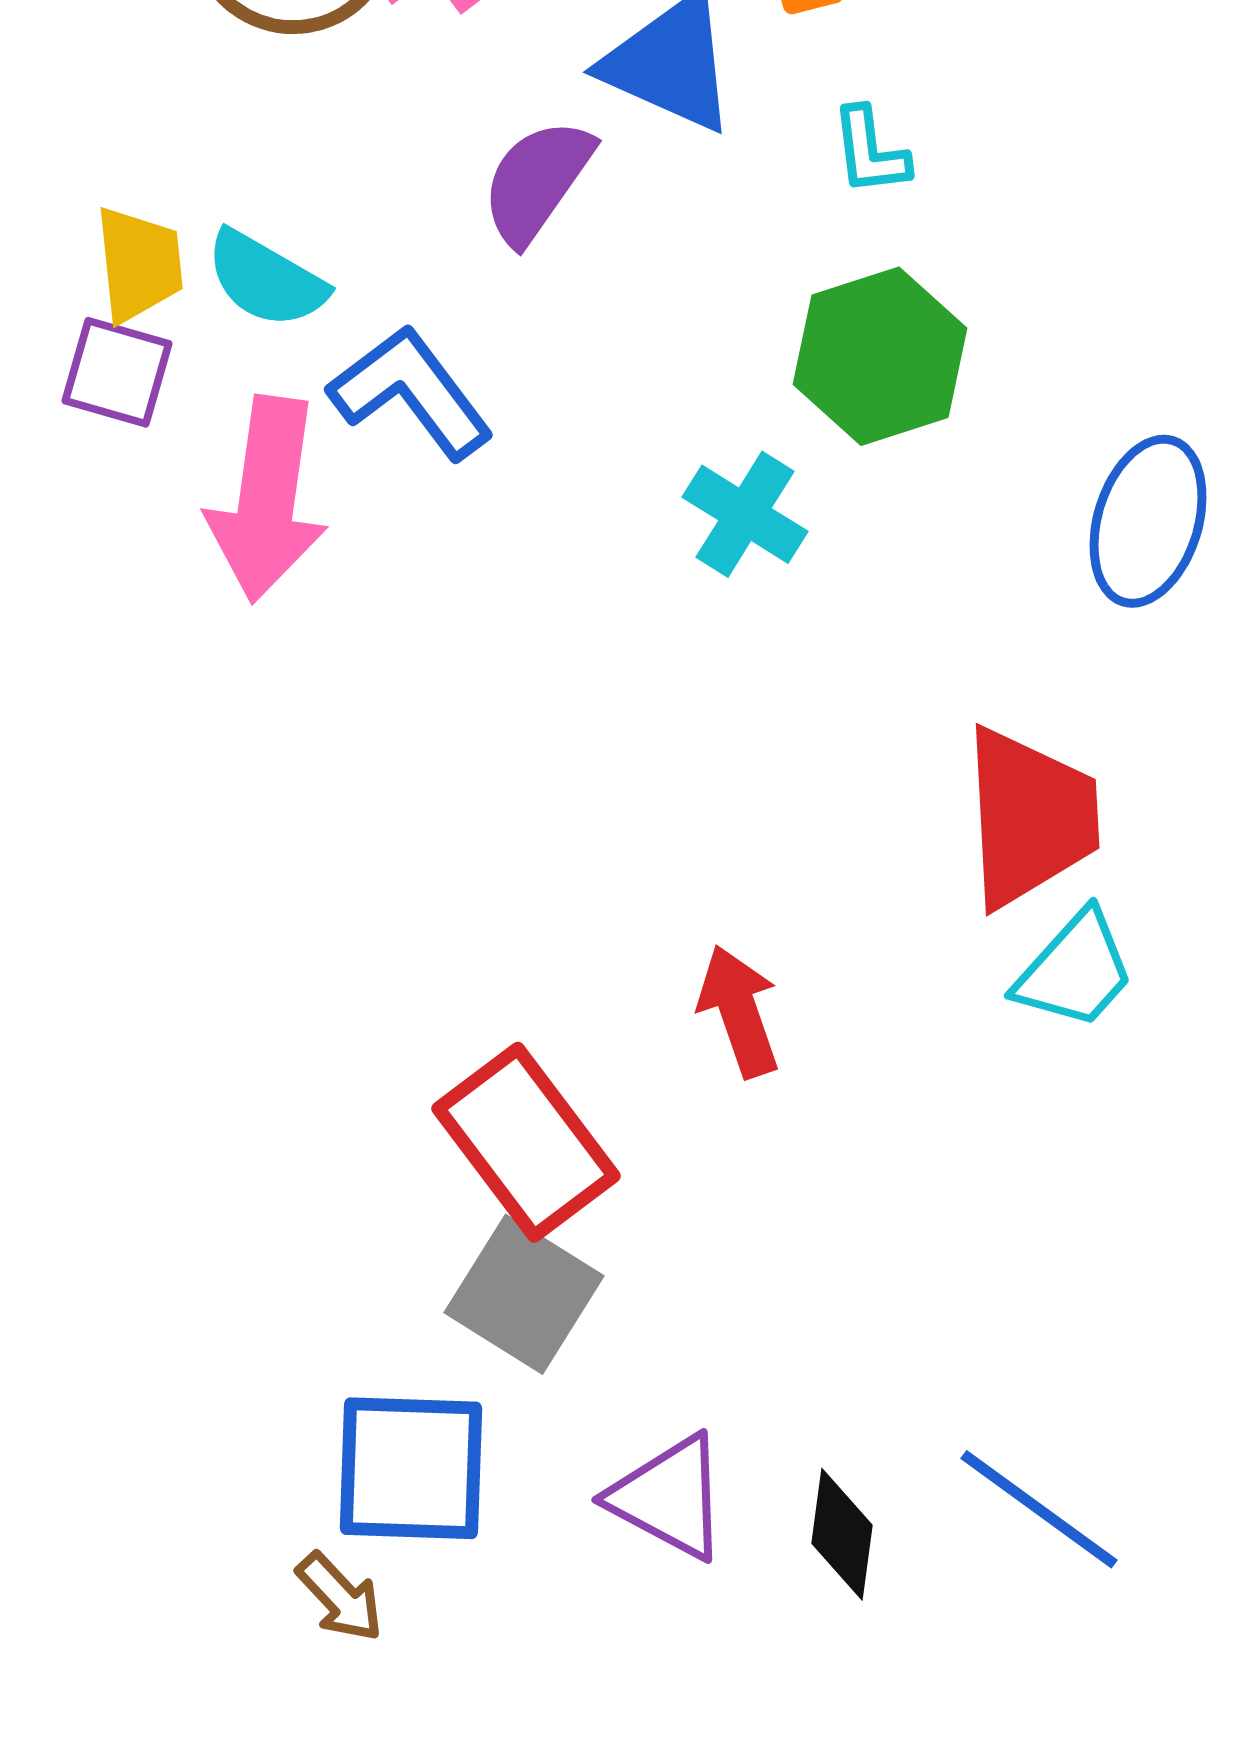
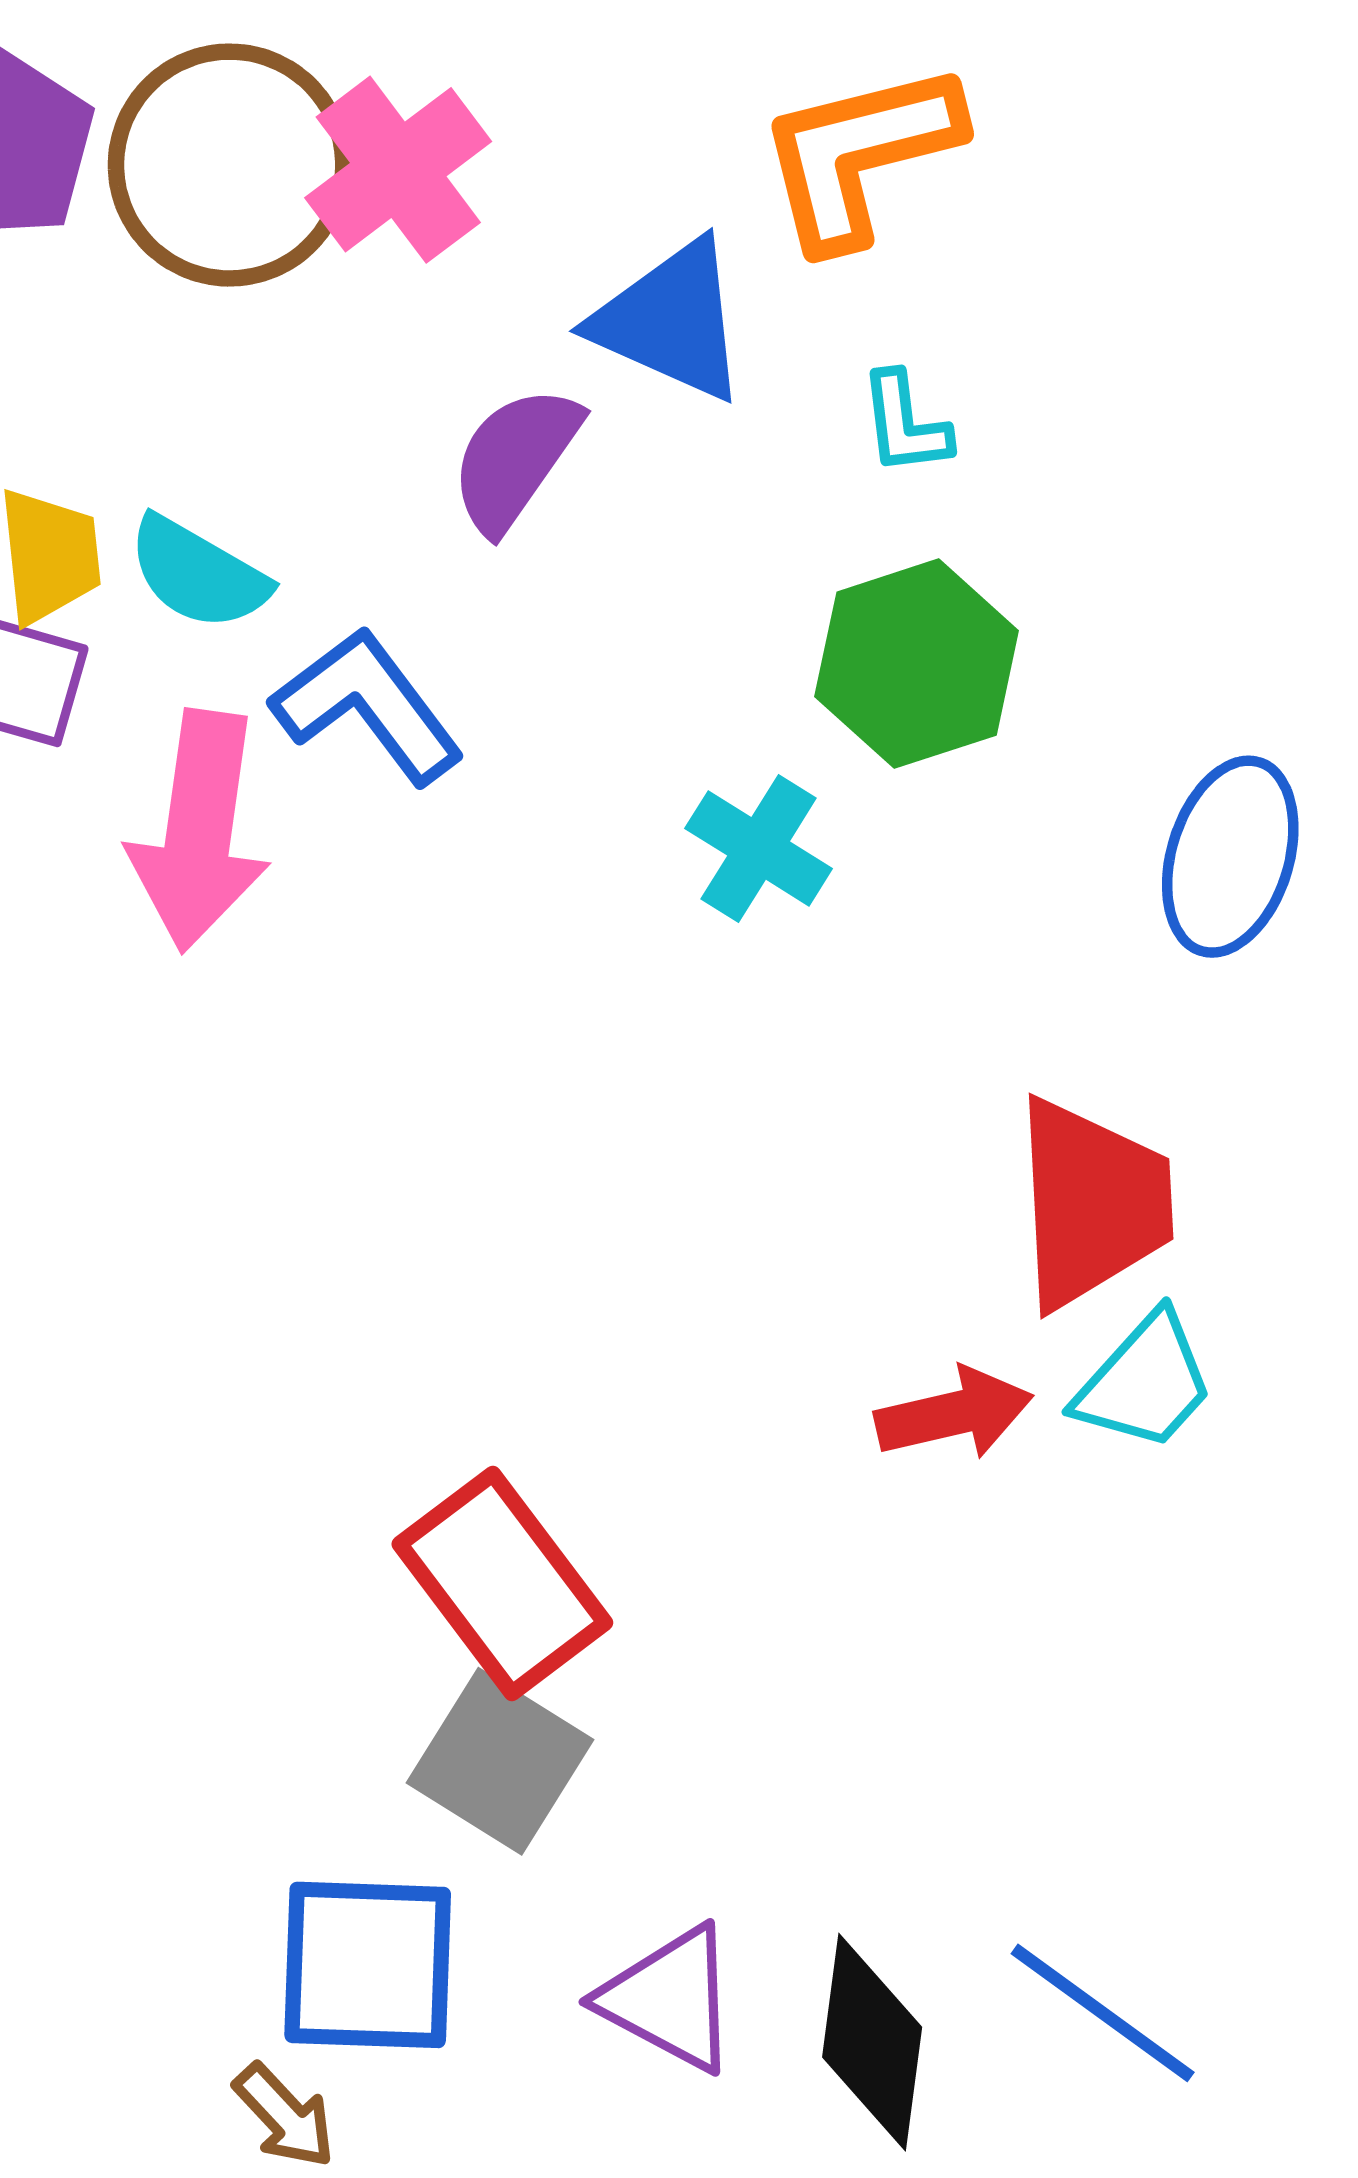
red arrow: (739, 1011) -> (954, 1414), moved, turned 96
black diamond: (842, 1534) -> (872, 2042), size x1.4

